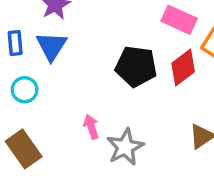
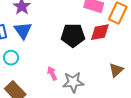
red diamond: (183, 67) -> (100, 32), turned 35
gray star: (125, 147) -> (73, 82), turned 30

